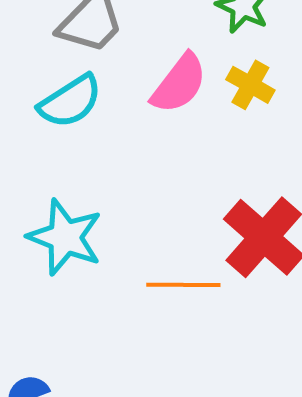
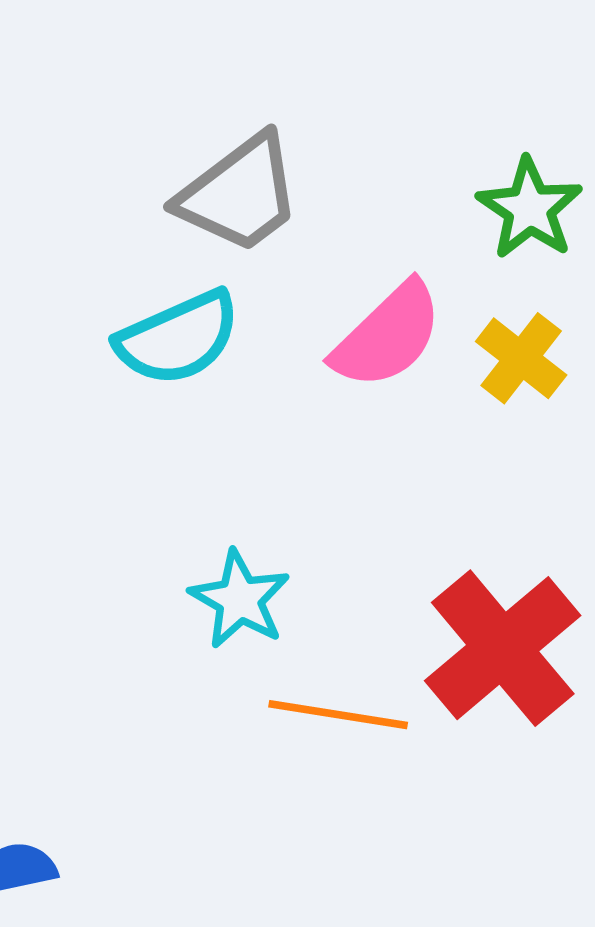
cyan star: (65, 237) -> (240, 599), moved, size x0.7

